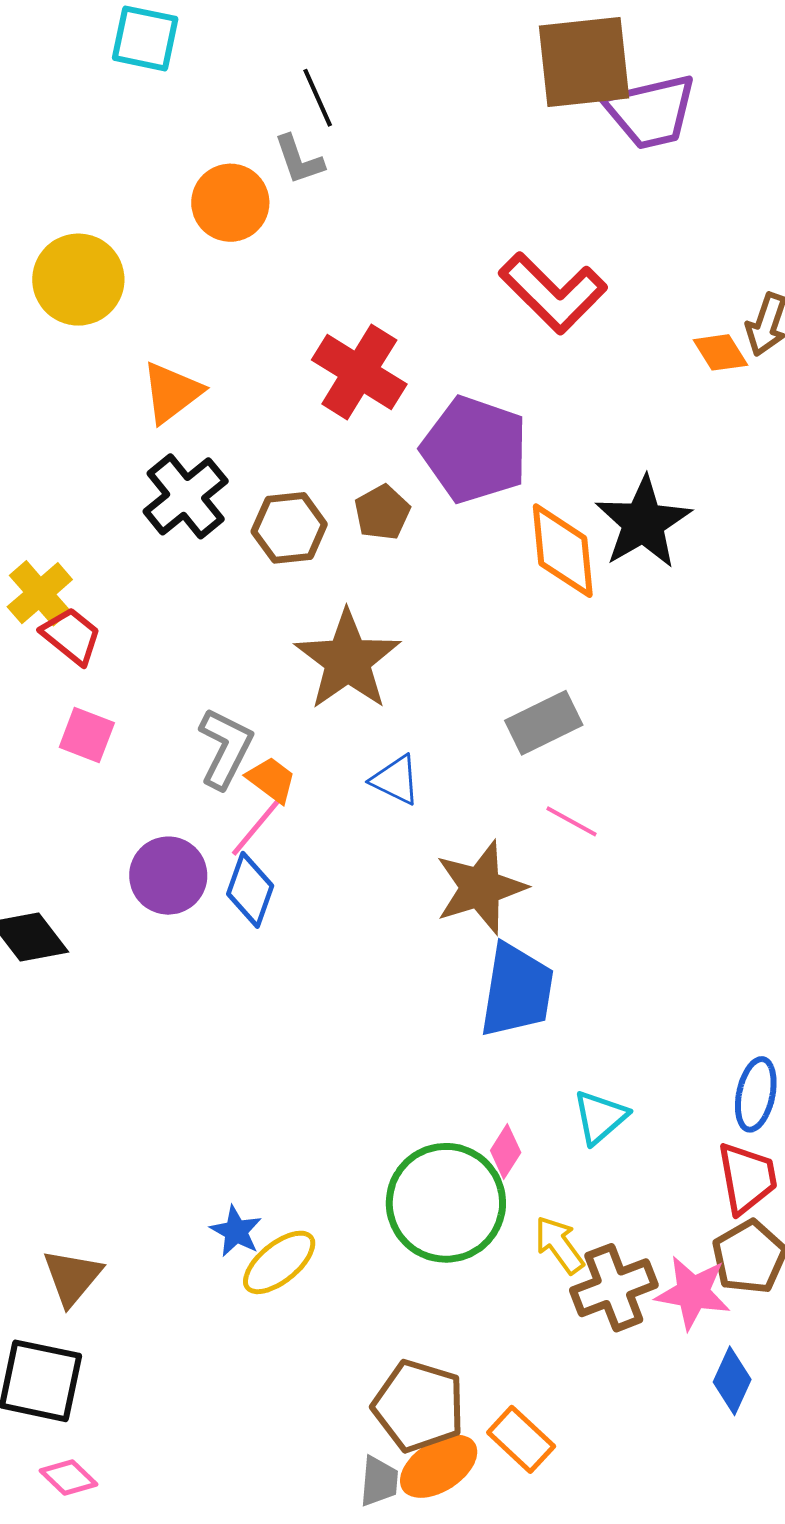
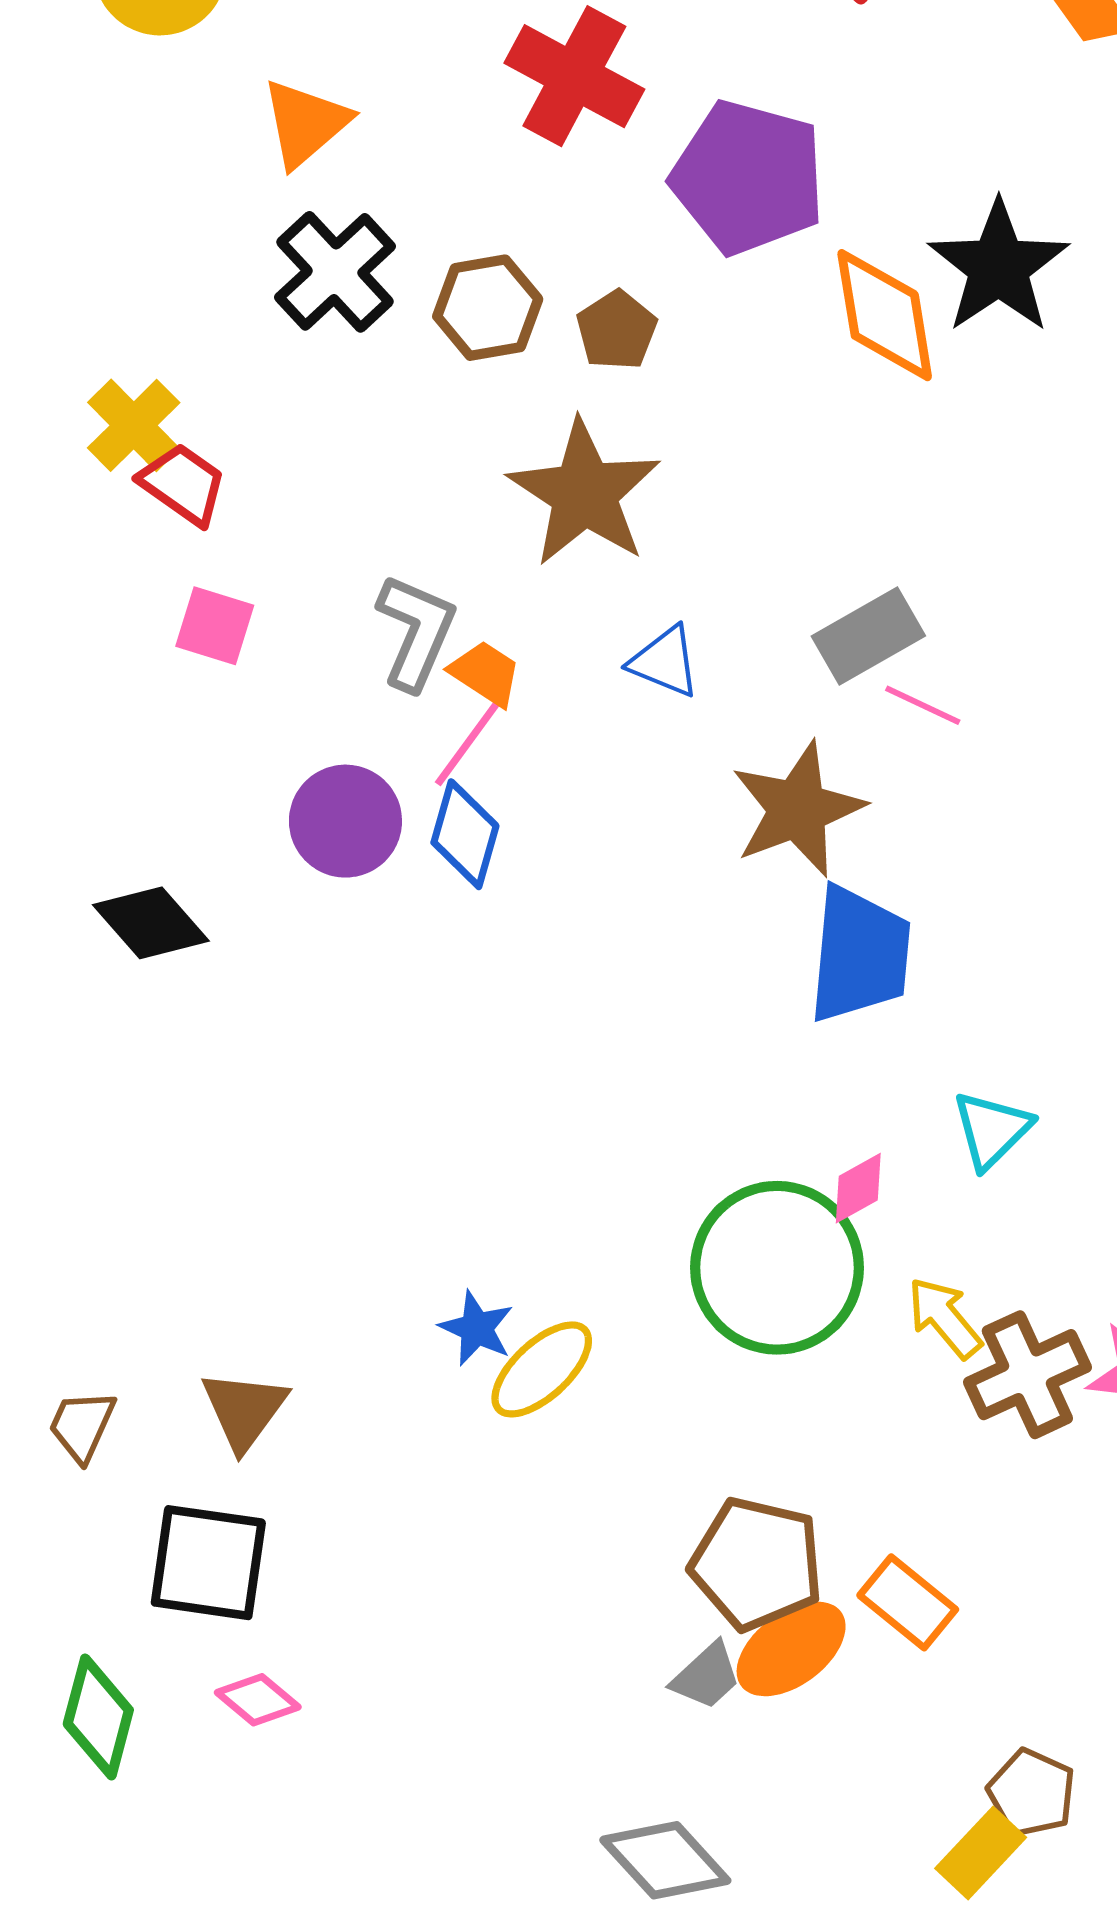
brown pentagon: (382, 512) -> (617, 330), moved
gray rectangle: (544, 723) -> (868, 636), moved
pink diamond: (506, 1152) -> (858, 1188), turned 32
gray trapezoid: (379, 1481) -> (706, 1676), turned 46

